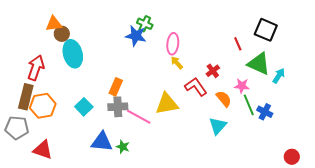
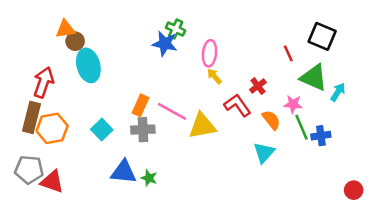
blue cross: (265, 112) -> (321, 136), turned -35
pink line: (139, 117) -> (172, 111), moved
gray pentagon: (17, 128) -> (29, 170), moved

